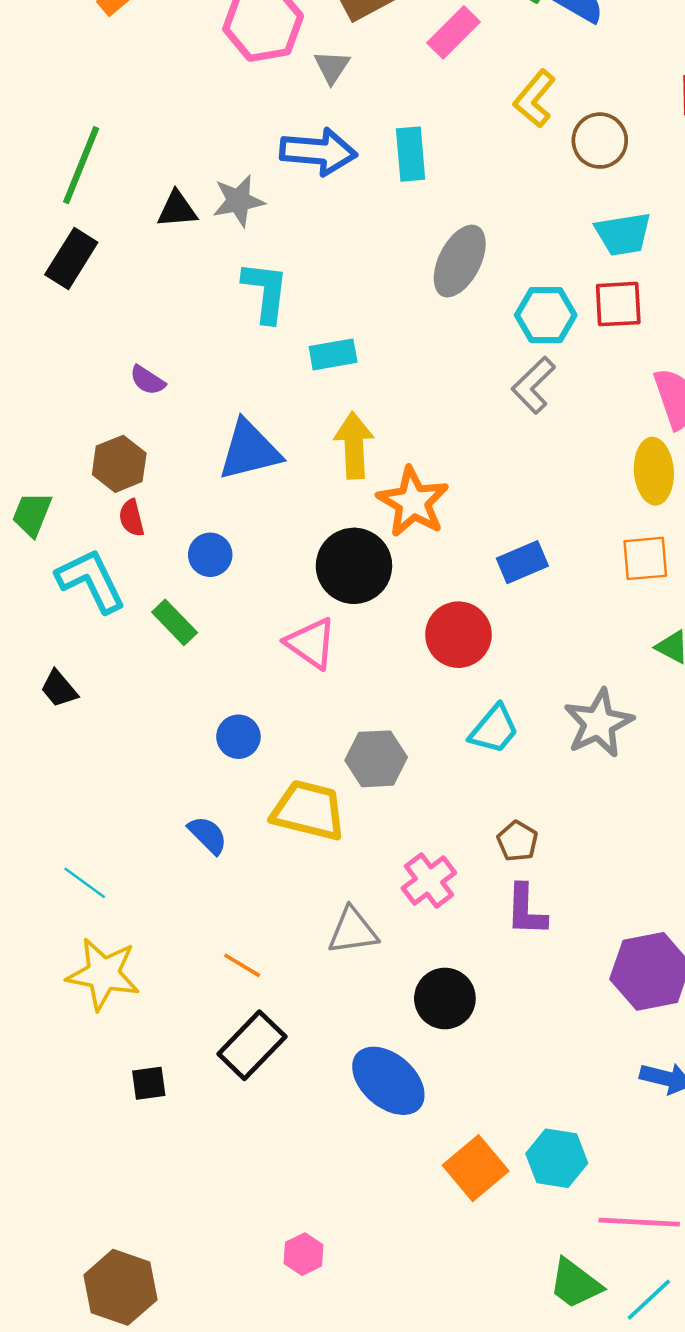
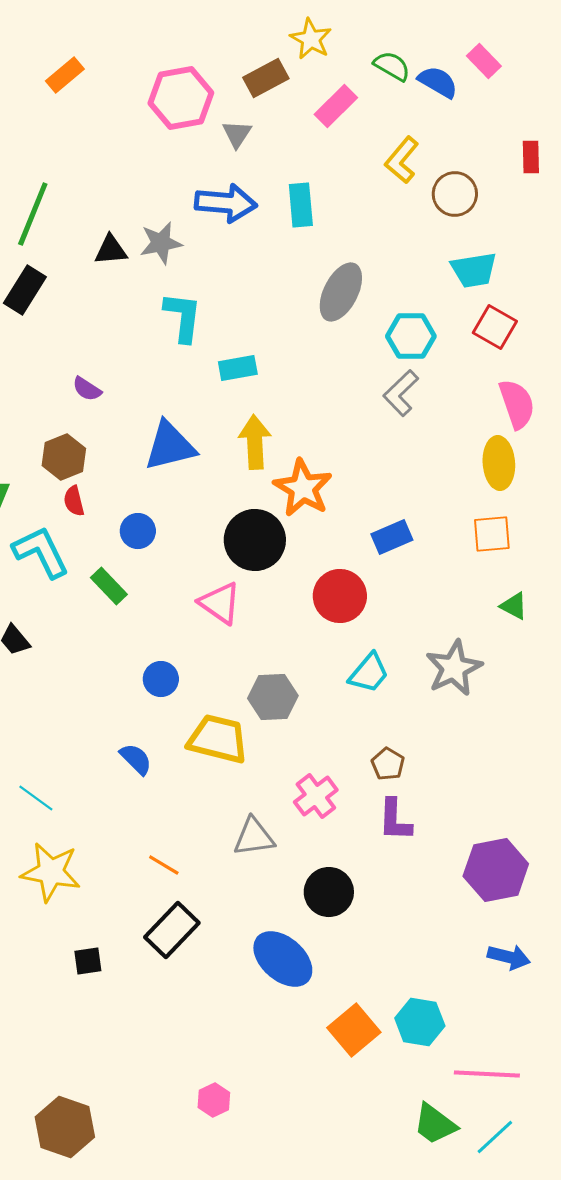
red square: (618, 304) -> (495, 327), moved, turned 33

